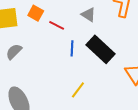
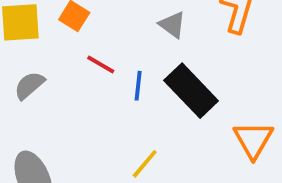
red line: (57, 25) -> (101, 64), moved

